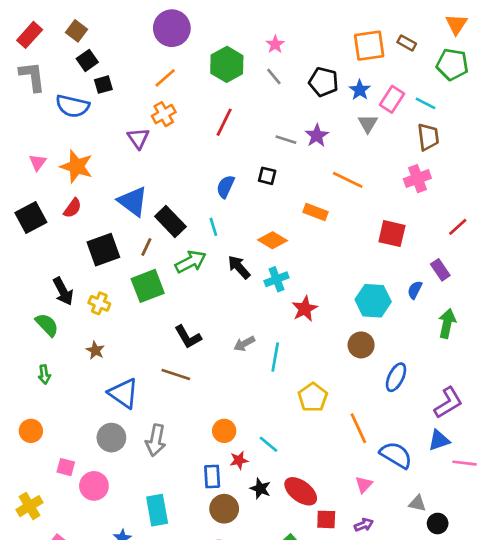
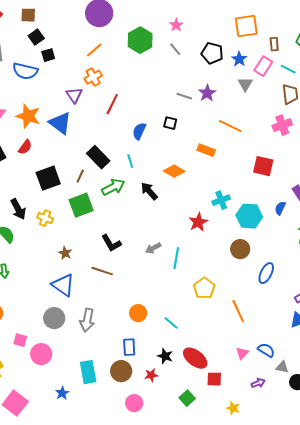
brown square: (77, 31) -> (28, 15), turned -35
brown rectangle: (407, 43) -> (274, 44), moved, turned 56
red line: (224, 122) -> (112, 104), moved
blue triangle: (133, 201) -> (60, 123), moved
cyan cross: (277, 279) -> (221, 200), moved
brown star: (95, 350) -> (65, 253), moved
blue semicircle: (396, 455) -> (266, 350), moved, size x0.7
red star: (239, 460) -> (151, 375), moved
brown circle: (224, 509) -> (121, 371), moved
purple arrow: (364, 525) -> (258, 383), moved

